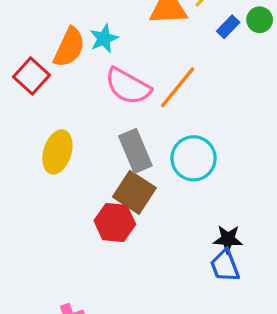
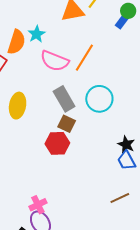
blue rectangle: (228, 27) -> (122, 22), moved
brown square: (134, 192) -> (67, 124), size x0.7
black star: (228, 239) -> (126, 144), turned 30

